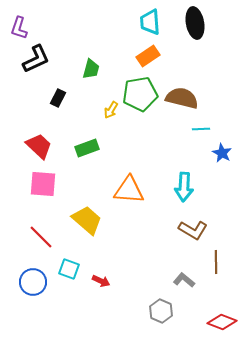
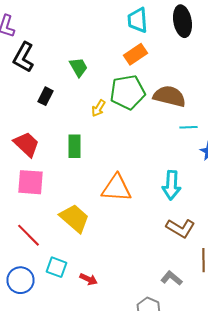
black L-shape: (36, 59) -> (24, 57), turned 144
green trapezoid: (91, 69) -> (78, 67), turned -45
green rectangle: (87, 148) -> (74, 146), turned -70

